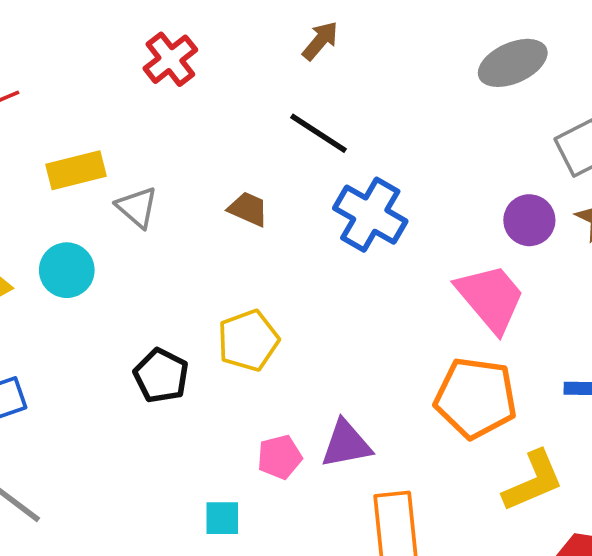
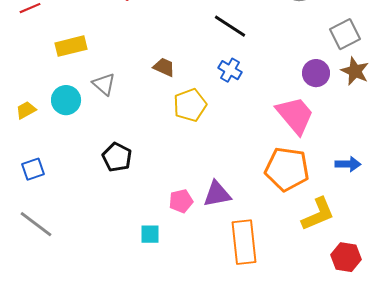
black line: (318, 133) -> (230, 26), moved
gray triangle: (137, 207) -> (104, 84), moved
blue cross: (370, 215) -> (230, 70), size x0.6
yellow pentagon: (248, 340) -> (190, 105), moved

